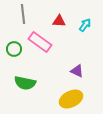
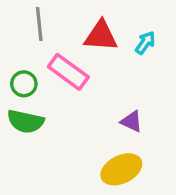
red triangle: (59, 21) -> (101, 36), size x1.5
green semicircle: (25, 83) -> (26, 121), moved

